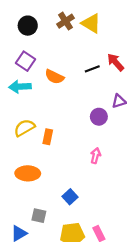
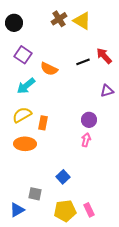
black circle: (28, 26) -> (14, 23), moved
cyan arrow: (20, 87) -> (26, 86), moved, turned -36
purple circle: (99, 117) -> (89, 120), moved
orange ellipse: (28, 173) -> (25, 144), moved

